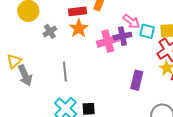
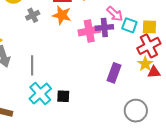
orange star: (79, 28) -> (62, 15), turned -30
gray line: (65, 71) -> (32, 65), moved

